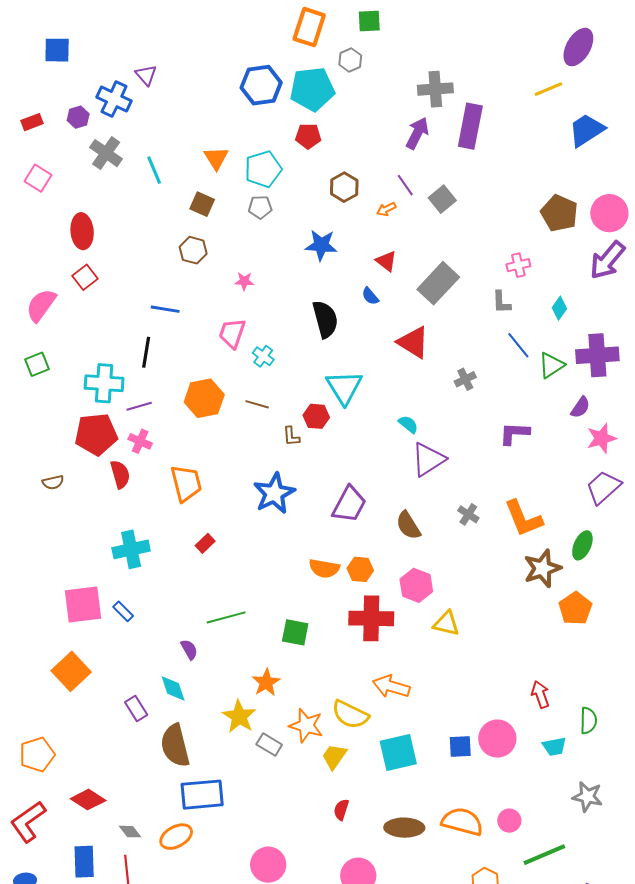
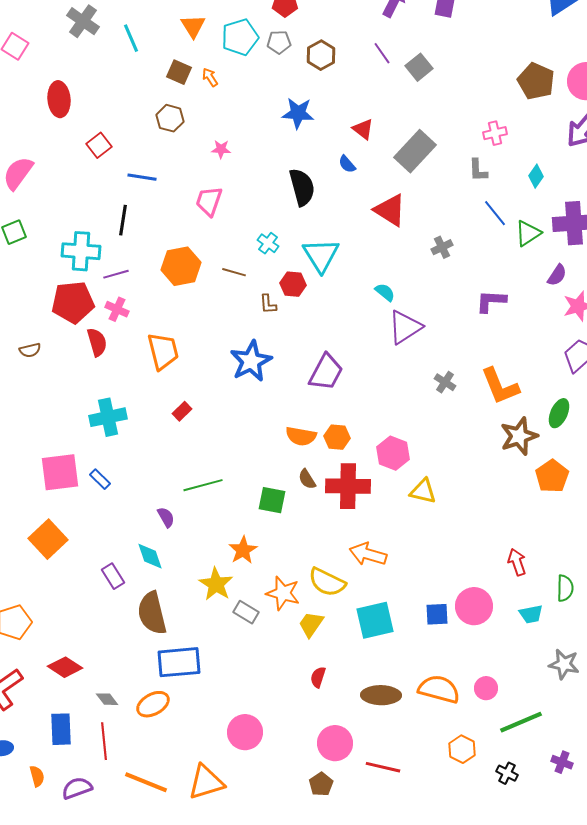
gray pentagon: (260, 207) -> (279, 42), moved
orange arrow: (386, 209) -> (210, 77), moved, turned 84
red square: (85, 277) -> (99, 145), moved
cyan cross: (263, 356) -> (268, 243), moved
brown semicircle: (408, 525) -> (307, 479), moved, size x0.7

